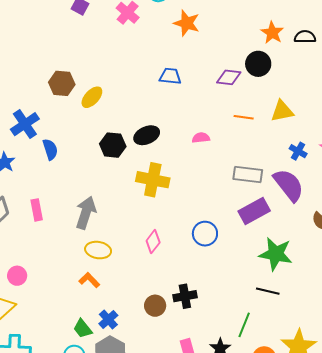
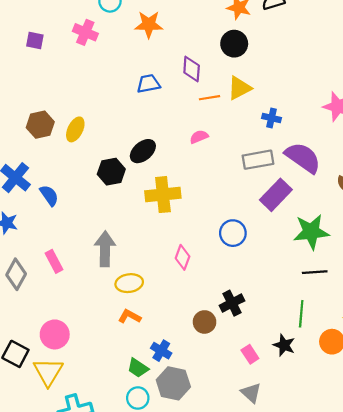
purple diamond: (229, 77) -> (192, 69), moved, turned -75
yellow triangle: (282, 111) -> (239, 88), moved
orange line: (244, 117) -> (210, 98), moved
blue cross: (298, 151) -> (272, 118), moved
pink circle: (17, 276) -> (55, 334), size x1.4

